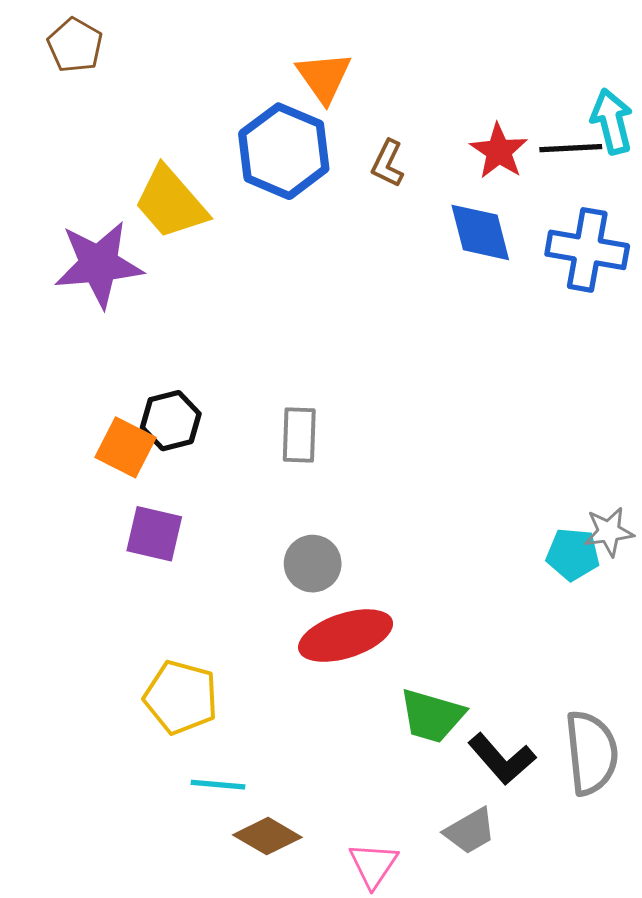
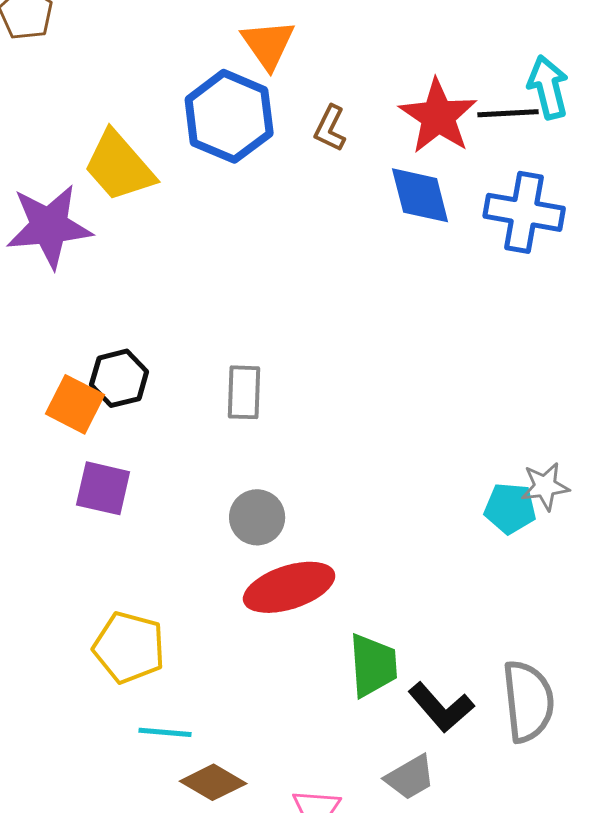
red star: (499, 151) -> (438, 116), size x1.4
green trapezoid: (432, 716) -> (373, 665), turned -110

